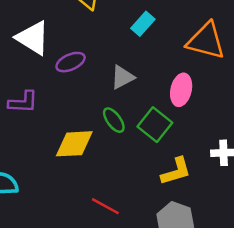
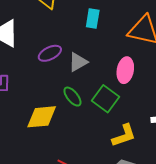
cyan rectangle: (143, 24) -> (93, 19), turned -30
purple ellipse: (71, 62) -> (50, 53), moved

